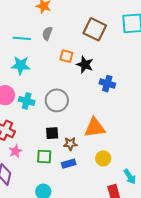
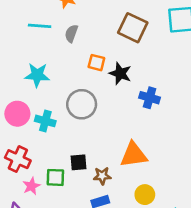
cyan line: (22, 38) -> (40, 26), moved
gray circle: (57, 100) -> (82, 104), moved
green square: (44, 157) -> (55, 177), moved

